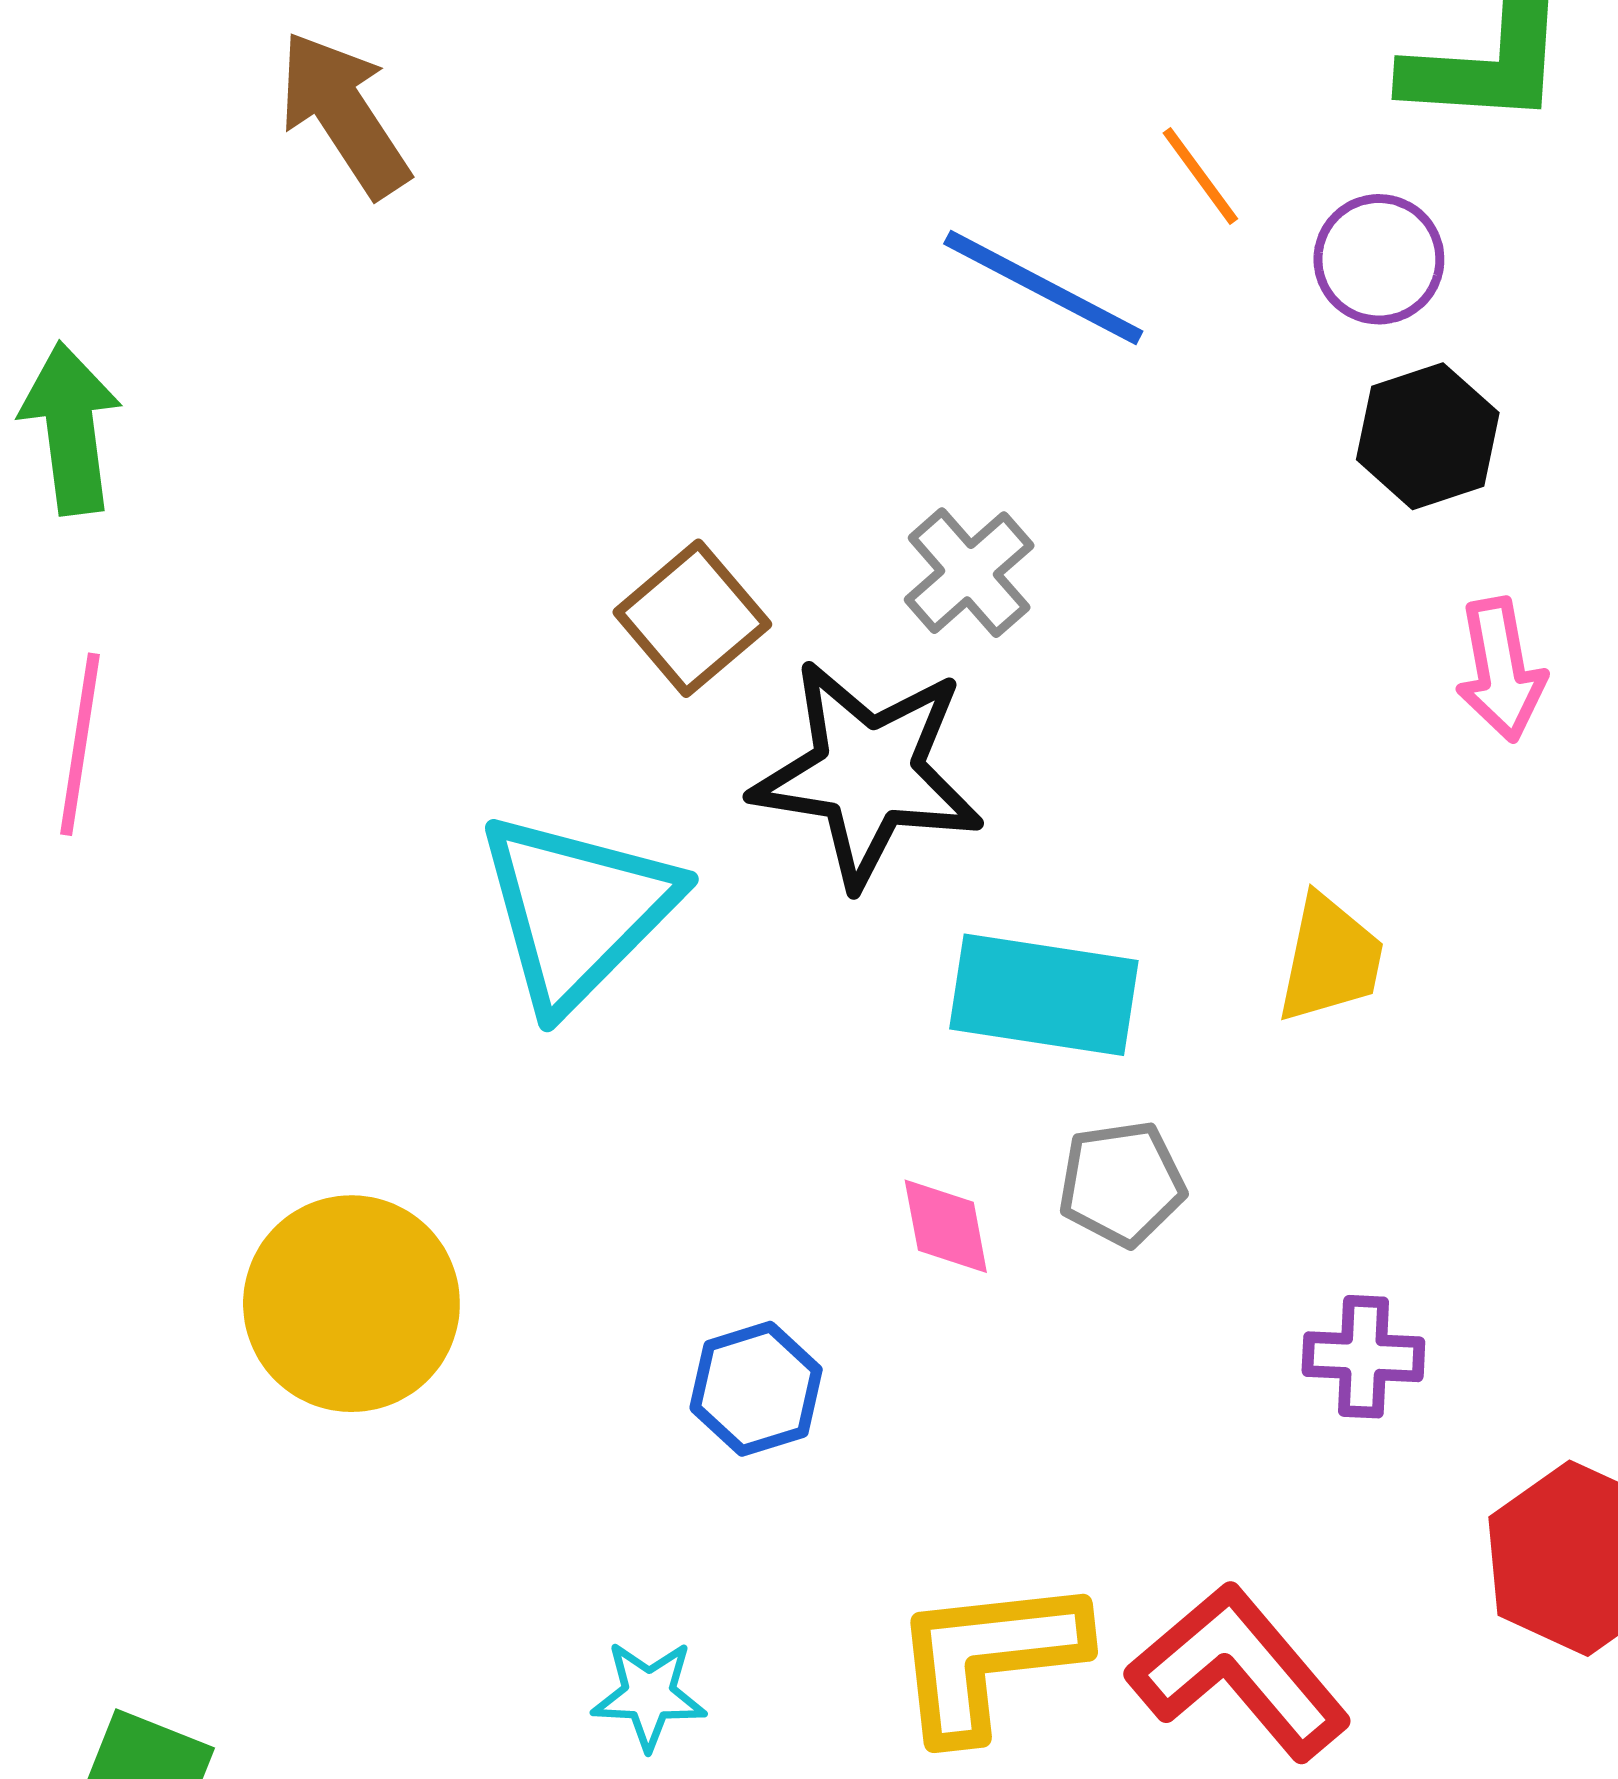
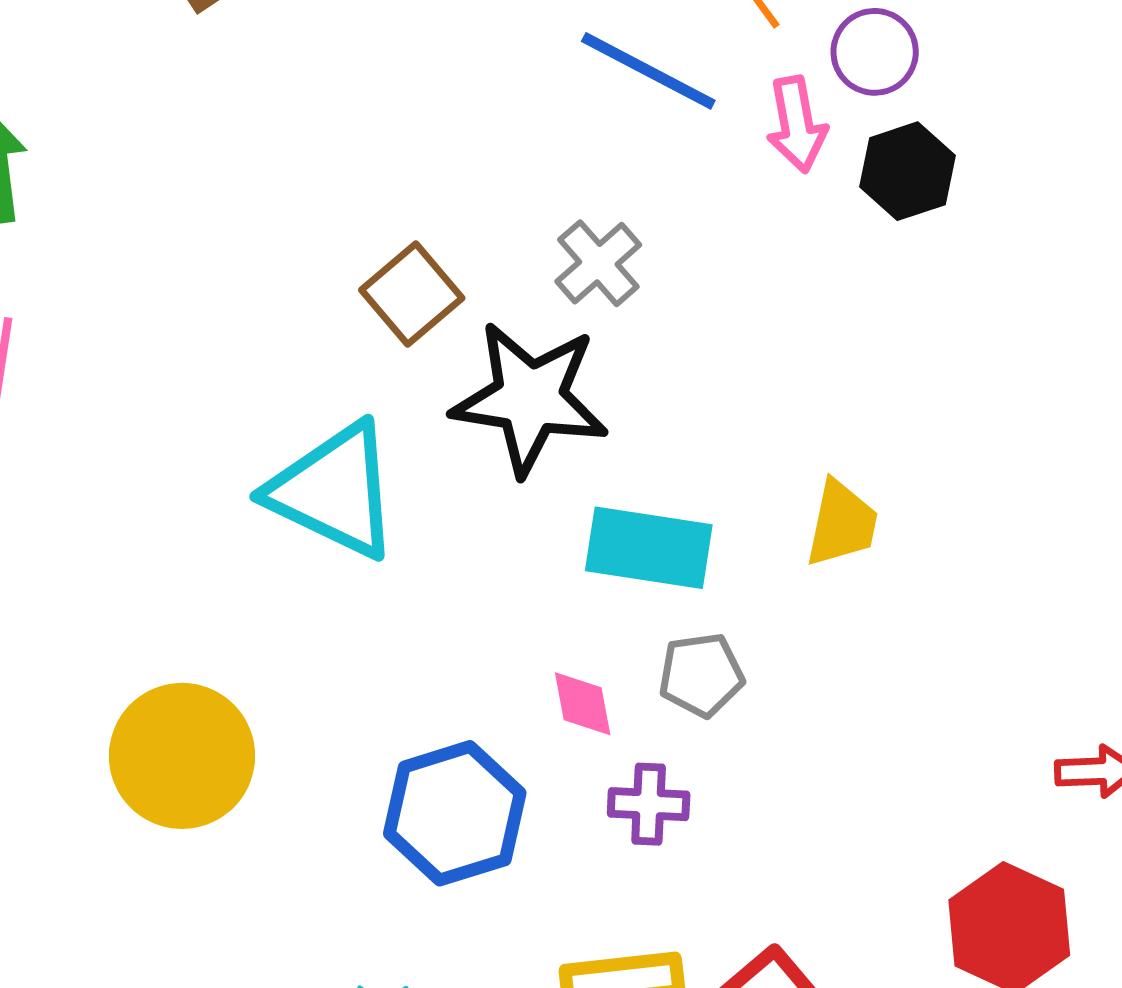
pink arrow: (1501, 670) -> (797, 124), moved
cyan triangle: (577, 910) -> (334, 491), turned -49
purple cross: (1363, 1357) -> (649, 804), moved
blue hexagon: (756, 1389) -> (455, 813), size x1.6

